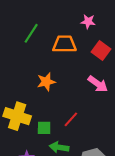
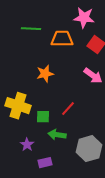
pink star: (88, 22) -> (84, 18), size x1.5
green line: (31, 33) -> (31, 29), turned 60

